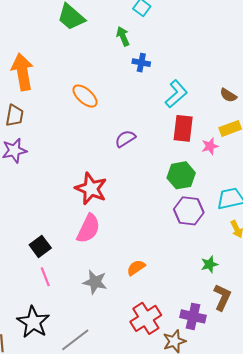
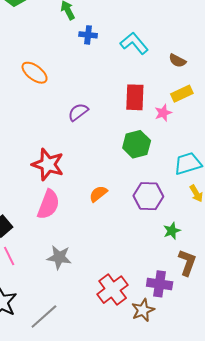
cyan L-shape: (176, 94) -> (134, 43), moved, turned -84
purple hexagon: (189, 211) -> (148, 196), moved
orange semicircle: (136, 268) -> (98, 194), moved

